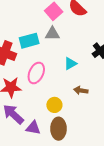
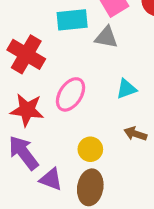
cyan rectangle: (29, 41) -> (72, 20), moved

